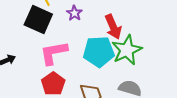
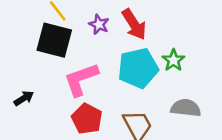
red arrow: (113, 27) -> (134, 24), moved
green star: (127, 50) -> (173, 60), size x0.6

